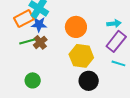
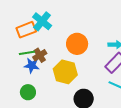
blue star: (39, 24) -> (32, 65), moved
yellow hexagon: (81, 56) -> (65, 72), moved

